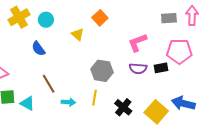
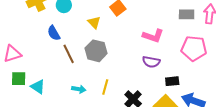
pink L-shape: (137, 42) -> (153, 36), turned -145
black rectangle: (161, 68) -> (172, 81), moved
gray hexagon: (102, 71) -> (96, 51), moved
brown line: (49, 84) -> (69, 54), moved

